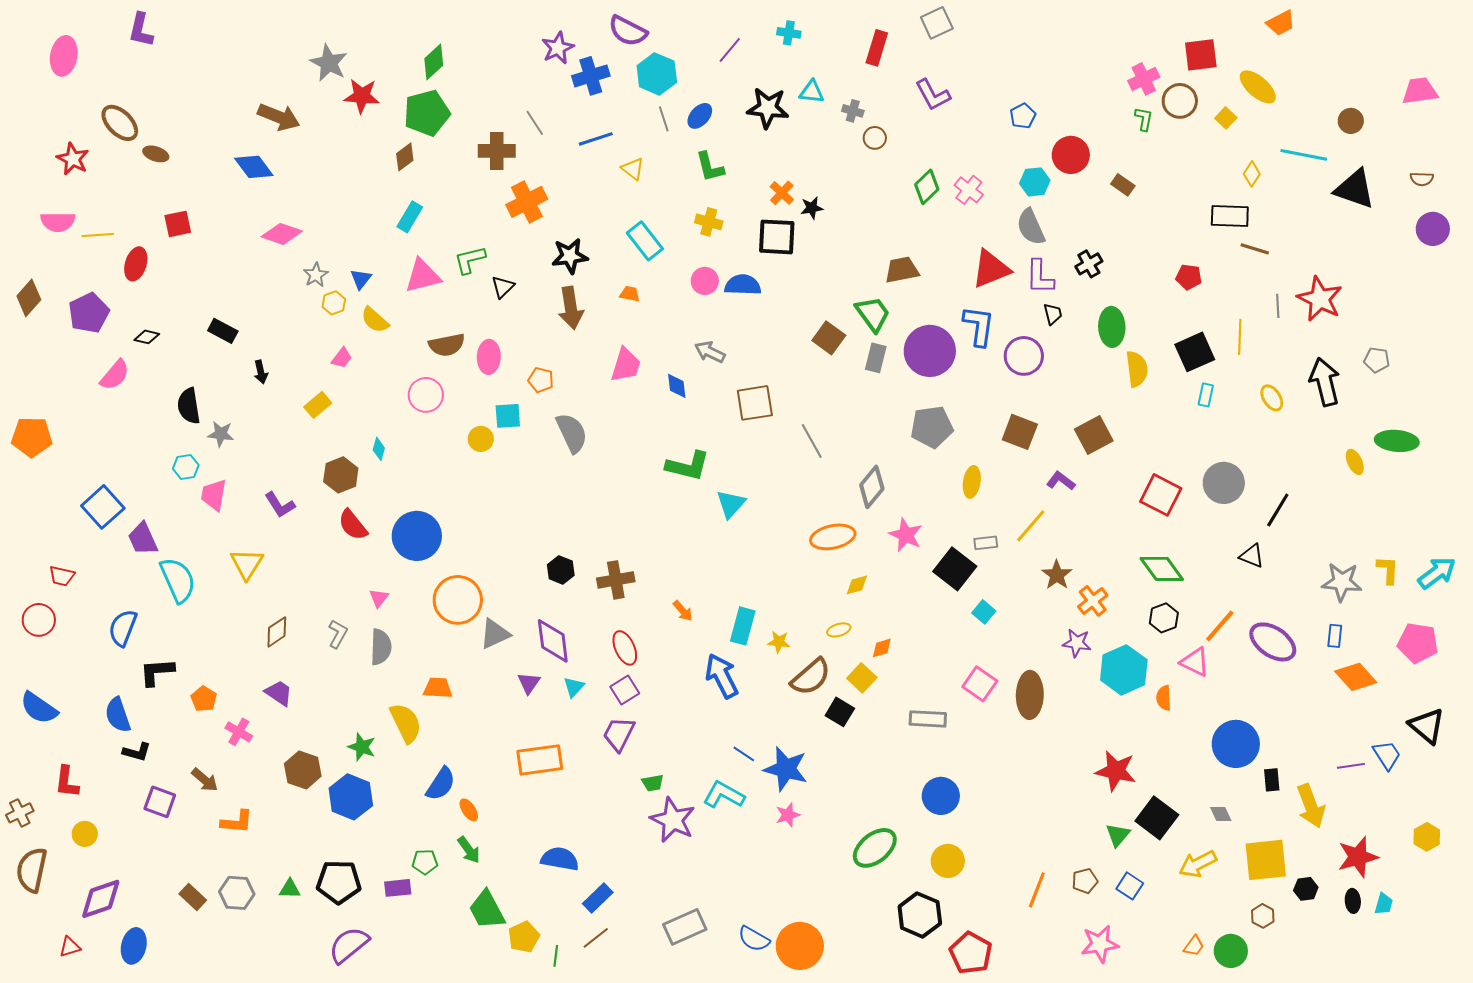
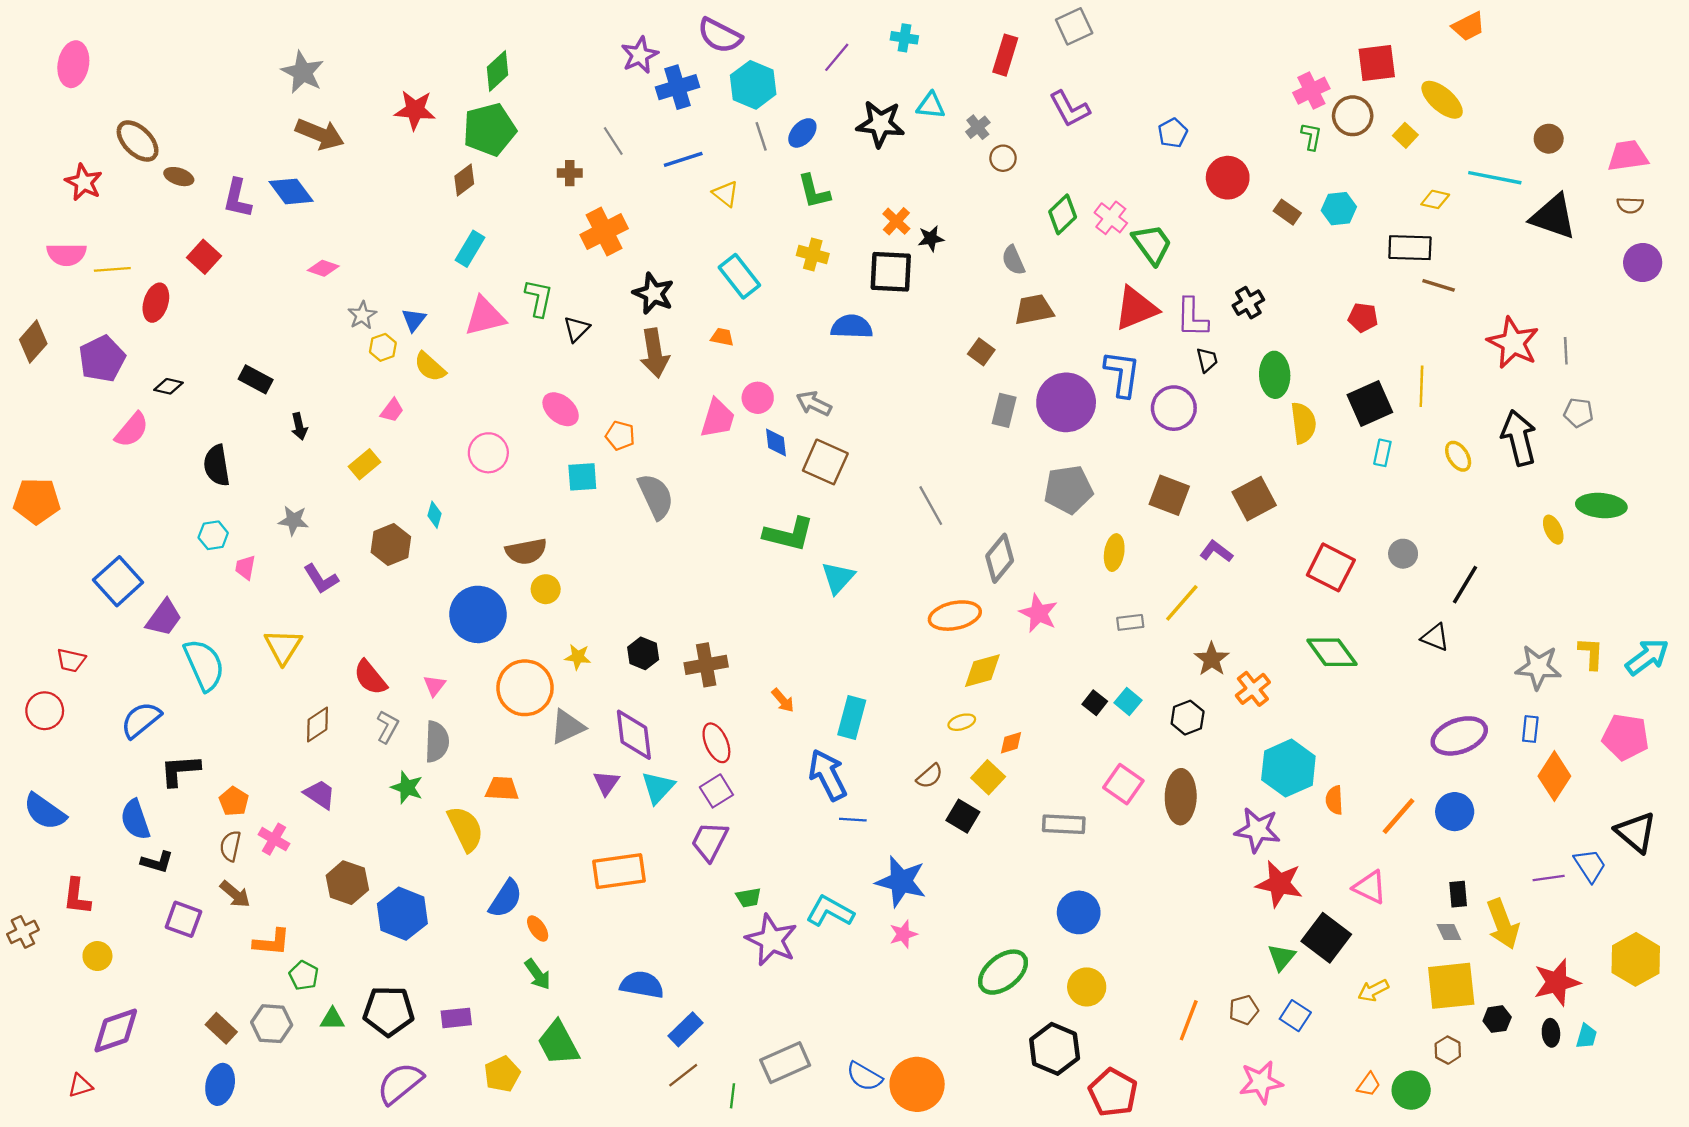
purple L-shape: (141, 30) -> (237, 198), moved
gray star: (329, 63) -> (303, 72), moved
pink trapezoid: (1420, 91) -> (1628, 156), moved
gray cross: (853, 111) -> (978, 127), turned 35
brown cross: (497, 151) -> (570, 173), size x0.6
yellow diamond: (1252, 174) -> (1435, 199), turned 70
cyan hexagon: (1035, 182) -> (1339, 209), moved
red square: (178, 224) -> (204, 257), turned -36
gray semicircle: (1031, 227) -> (1013, 260), moved, size x0.7
pink diamond: (282, 234) -> (323, 268), size x0.7
black star: (570, 256) -> (653, 293), turned 30
green L-shape: (470, 260) -> (539, 298), turned 116
pink circle: (705, 281) -> (758, 398), moved
gray line: (1278, 306) -> (1566, 351), moved
green trapezoid: (873, 314) -> (1152, 244), moved
brown square: (829, 338) -> (981, 352), moved, size x0.7
brown semicircle: (447, 345) -> (526, 551), moved
pink ellipse: (489, 357) -> (561, 409), turned -52
brown square: (755, 403) -> (825, 462), moved, turned 33
gray star: (221, 434) -> (293, 520), moved
yellow circle: (481, 439) -> (546, 589), moved
gray circle: (1224, 483) -> (1403, 554), size x0.6
pink trapezoid: (214, 495) -> (245, 567), size x0.7
red semicircle: (353, 525) -> (370, 677), moved
purple trapezoid: (143, 539) -> (164, 618), turned -120
black square: (955, 569) -> (1095, 703), moved, size x0.5
yellow diamond: (857, 585) -> (982, 671), size x1.5
black hexagon: (1164, 618) -> (1188, 718), moved
orange line: (1220, 626) -> (1398, 816), moved
blue semicircle: (123, 628) -> (141, 720), turned 30
yellow star: (779, 642) -> (578, 657), moved
purple ellipse: (1273, 642) -> (1459, 736), turned -54
purple star: (1077, 643) -> (1257, 830), moved, size x1.4
pink triangle: (1195, 662) -> (1370, 887), moved
brown semicircle: (811, 677) -> (930, 776), size x0.6
orange diamond: (1356, 677) -> (1554, 776), turned 75
cyan triangle: (574, 687) -> (658, 788), size x1.4
blue circle: (1236, 744) -> (1455, 812), moved, size x0.7
green star: (362, 747) -> (407, 788), moved
blue line: (744, 754) -> (853, 820), moved, turned -30
gray diamond: (1221, 814) -> (1449, 932), moved
yellow hexagon: (1427, 837) -> (1636, 959), size x1.6
green pentagon: (425, 862) -> (304, 976), moved, turned 30
yellow arrow: (1198, 864) -> (1373, 990), size x0.7
brown semicircle: (32, 870) -> (230, 846), moved, size x0.6
yellow pentagon: (524, 937) -> (502, 1074), moved
blue ellipse: (134, 946) -> (220, 1084), moved
green line: (556, 956) -> (732, 1096), moved

